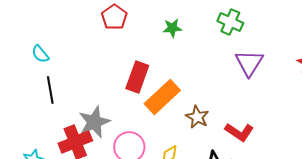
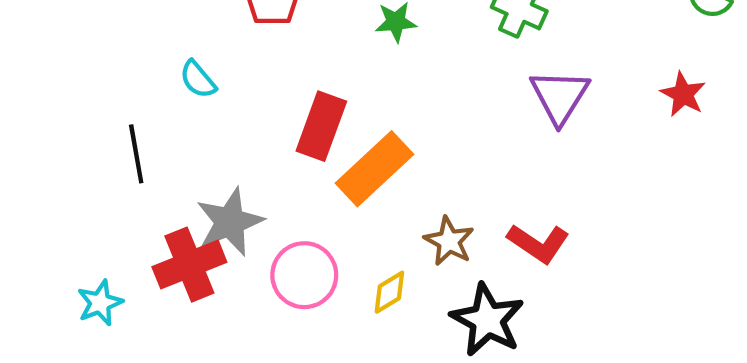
cyan semicircle: (40, 54) -> (198, 79), moved
brown star: (197, 117) -> (449, 241), moved

